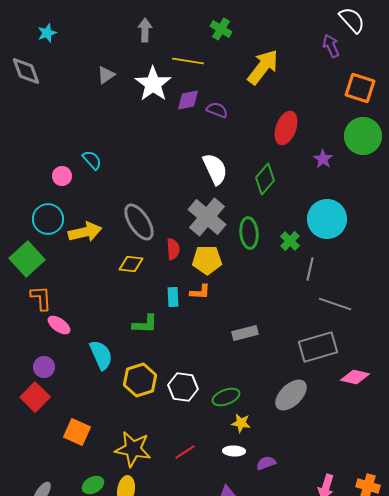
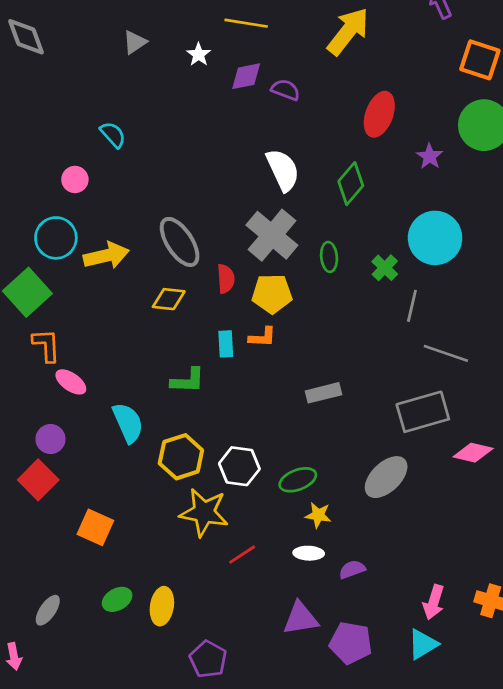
white star: (153, 84) -> (199, 54), size x0.5
cyan semicircle: (92, 160) -> (113, 135), moved
green ellipse: (249, 233) -> (329, 257), size x0.7
yellow star: (133, 449) -> (204, 512), moved

